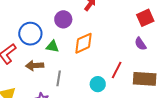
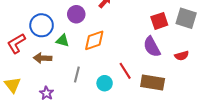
purple semicircle: (140, 44) -> (152, 47), size x1.5
red line: (117, 70) -> (125, 71), turned -66
gray line: (59, 78) -> (77, 75), moved

